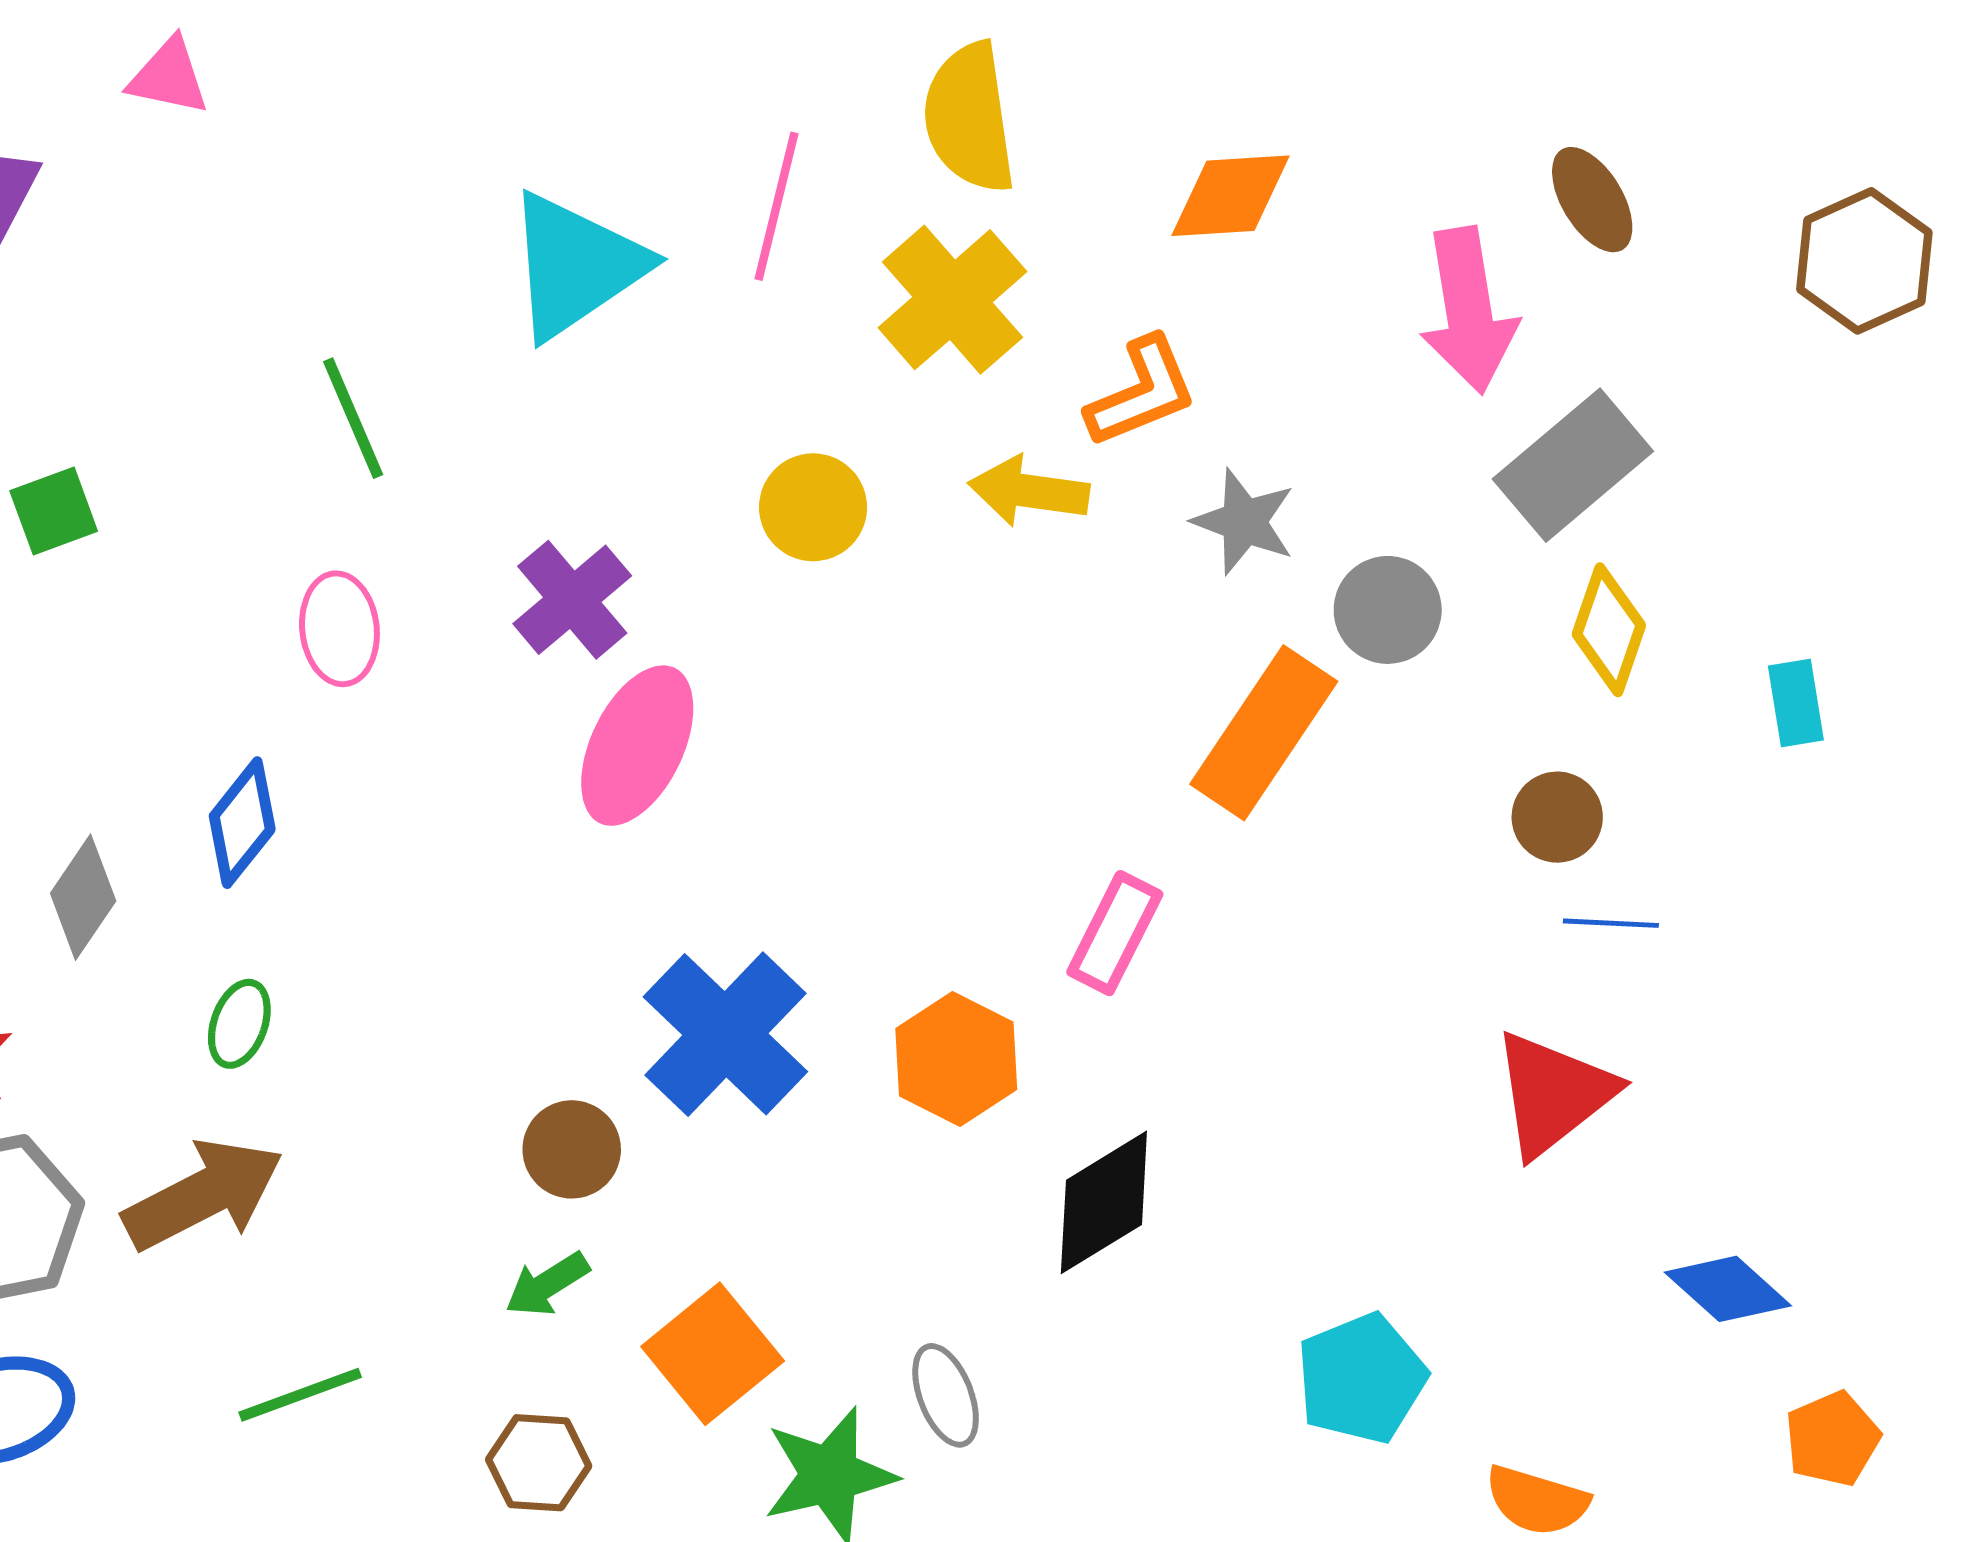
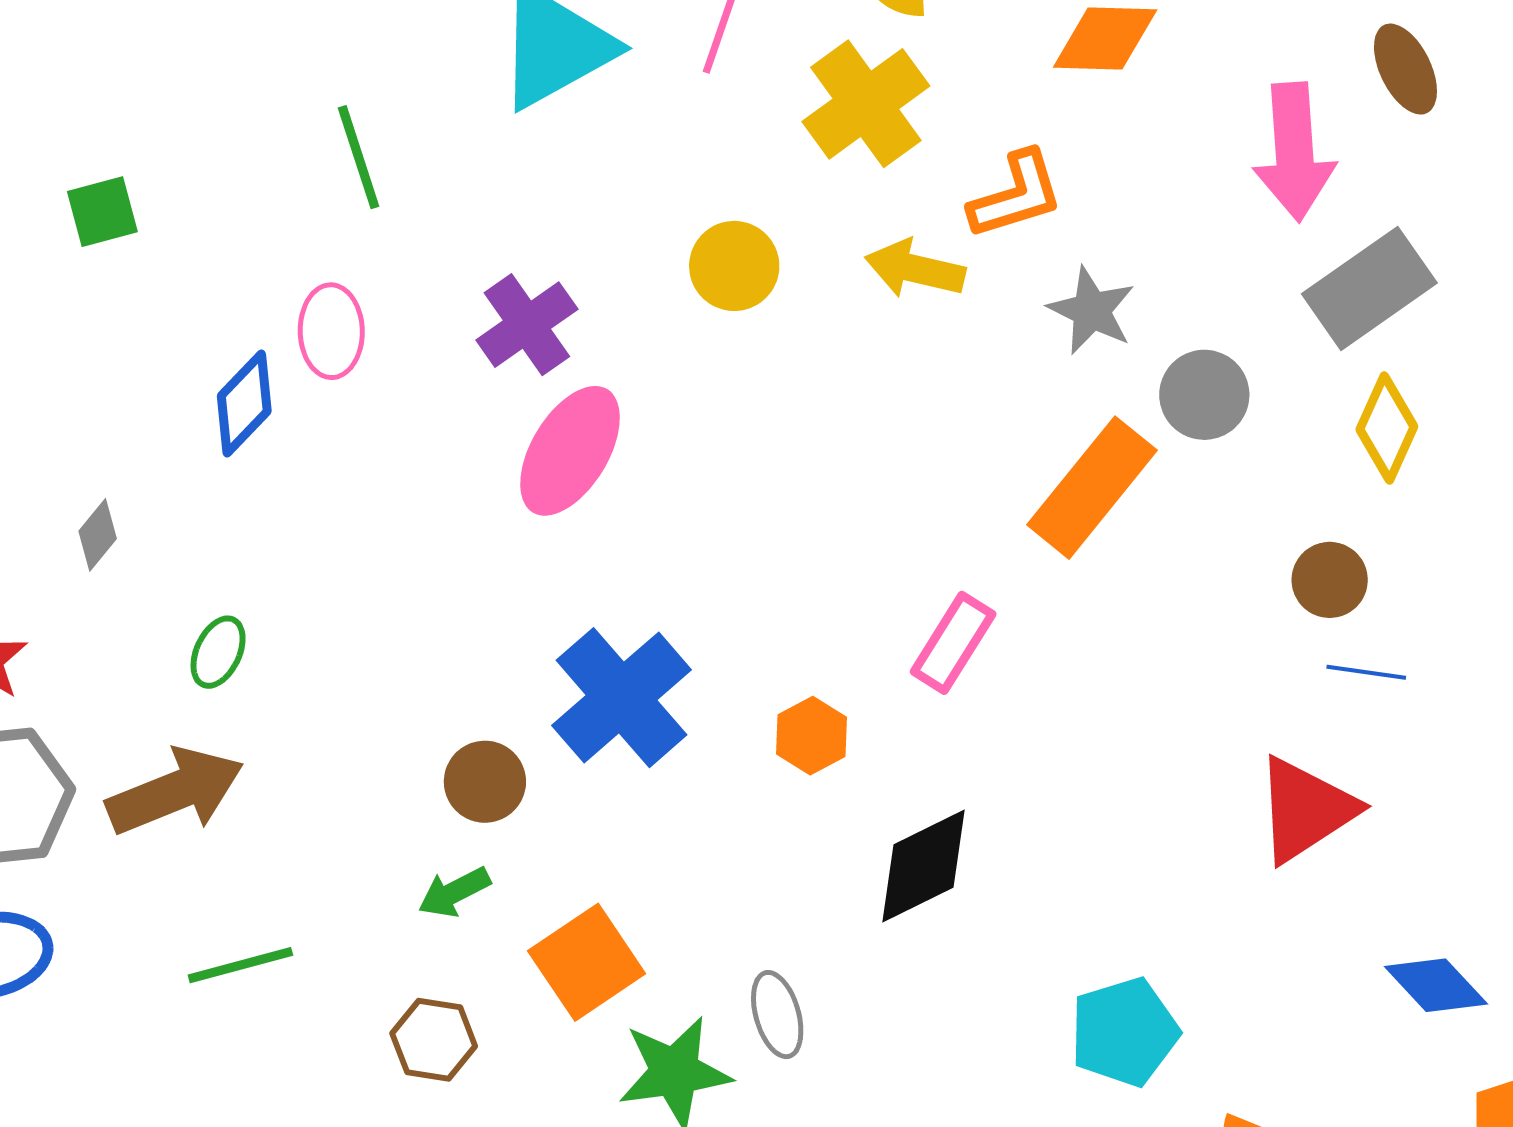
blue diamond: (242, 823) -> (244, 403), moved
gray diamond: (83, 897) -> (98, 535), size x0.7
orange hexagon: (956, 1059) -> (812, 736), size x0.7

